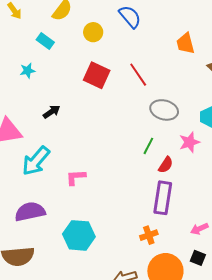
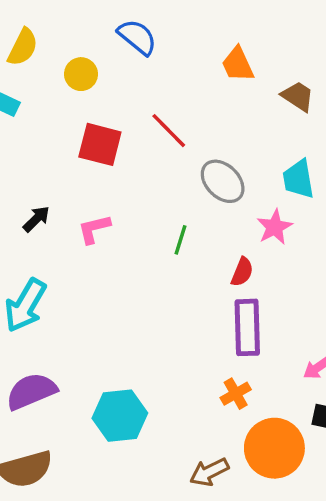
gray ellipse: (164, 110) -> (223, 181), turned 40
green line: (148, 146) -> (180, 240), moved
pink L-shape: (76, 177) -> (94, 229), moved

